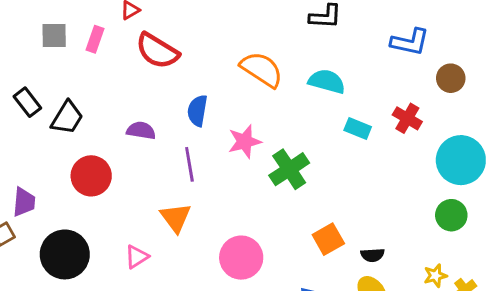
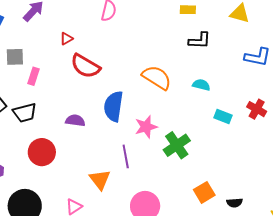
pink rectangle: (95, 39) -> (33, 76), moved
cyan semicircle: (327, 81) -> (201, 85), size x0.7
blue semicircle: (197, 111) -> (113, 106), size x1.4
black trapezoid: (67, 118) -> (25, 113), turned 45
purple line: (189, 164) -> (126, 156), moved

